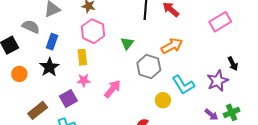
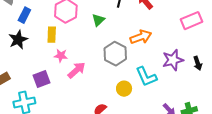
green triangle: (127, 43) -> (98, 20), moved
pink star: (84, 80) -> (61, 56), moved
purple star: (218, 81) -> (173, 60), moved
purple square: (68, 98) -> (42, 79), moved

